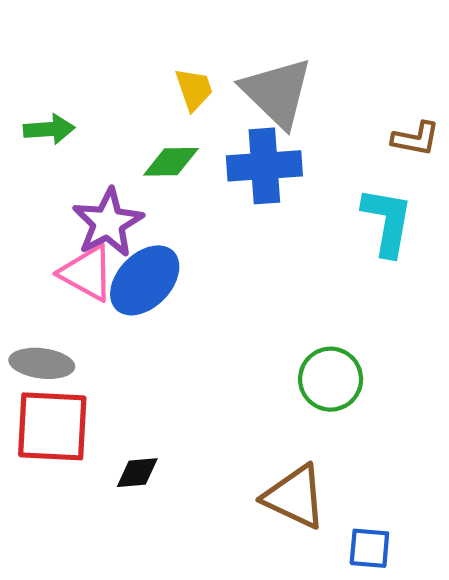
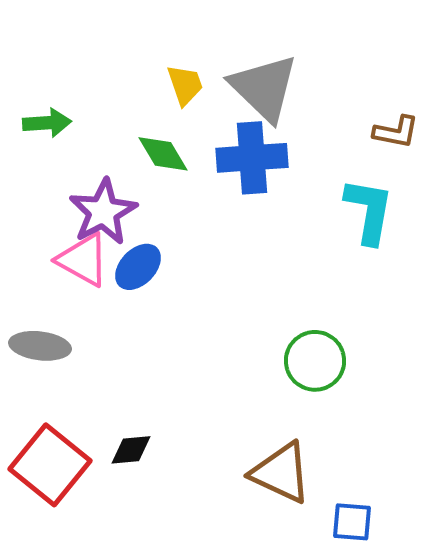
green diamond: (171, 162) -> (163, 154), turned 60
blue ellipse: (145, 280) -> (138, 267), size x0.7
red square: (52, 426) -> (50, 465), moved, turned 36

